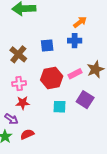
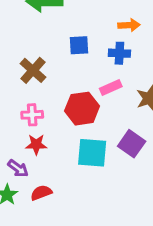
orange arrow: (80, 22) -> (129, 25), turned 32
blue square: (47, 46) -> (79, 45), moved
pink rectangle: (75, 74) -> (111, 87), moved
cyan square: (59, 107) -> (92, 153), size x1.5

